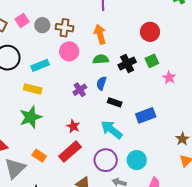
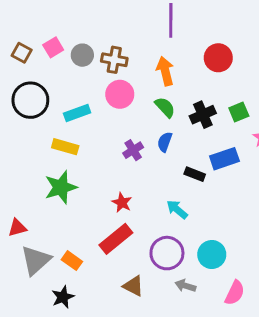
red circle: (150, 32) -> (218, 58), moved
green semicircle: (101, 59) -> (165, 107), turned 49
black rectangle: (115, 102) -> (195, 174), moved
blue rectangle: (146, 115) -> (224, 159), moved
cyan arrow: (112, 130) -> (177, 209), size x0.7
orange rectangle: (39, 156) -> (72, 261), moved

